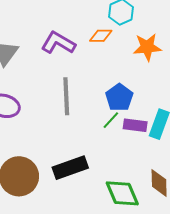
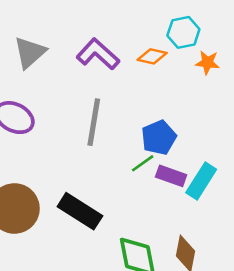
orange star: (147, 47) -> (207, 62), moved, size x0.7
black rectangle: (70, 168) -> (80, 211), turned 40

